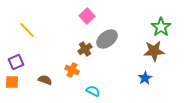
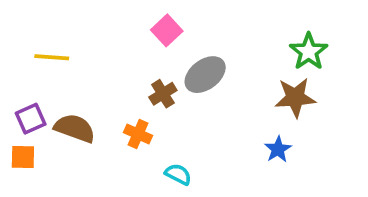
yellow line: (27, 30) -> (52, 57), turned -42
brown semicircle: (45, 80) -> (75, 128), moved, size x1.5

